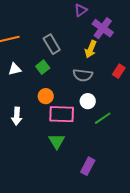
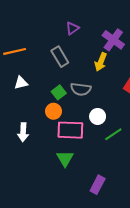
purple triangle: (81, 10) -> (72, 28), moved
green square: (43, 67) -> (59, 92), moved
gray semicircle: (83, 75) -> (81, 89), moved

